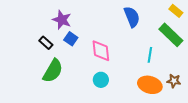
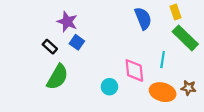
yellow rectangle: (176, 11) -> (176, 12), moved, turned 32
pink diamond: (101, 51) -> (134, 70), moved

